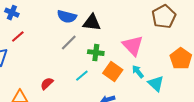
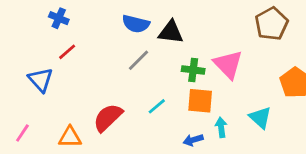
green cross: (96, 53) -> (193, 70), moved
orange square: (113, 72) -> (200, 101), turned -30
cyan arrow: (138, 72) -> (221, 127), moved, turned 32
red semicircle: (47, 84) -> (108, 118), size x1.6

